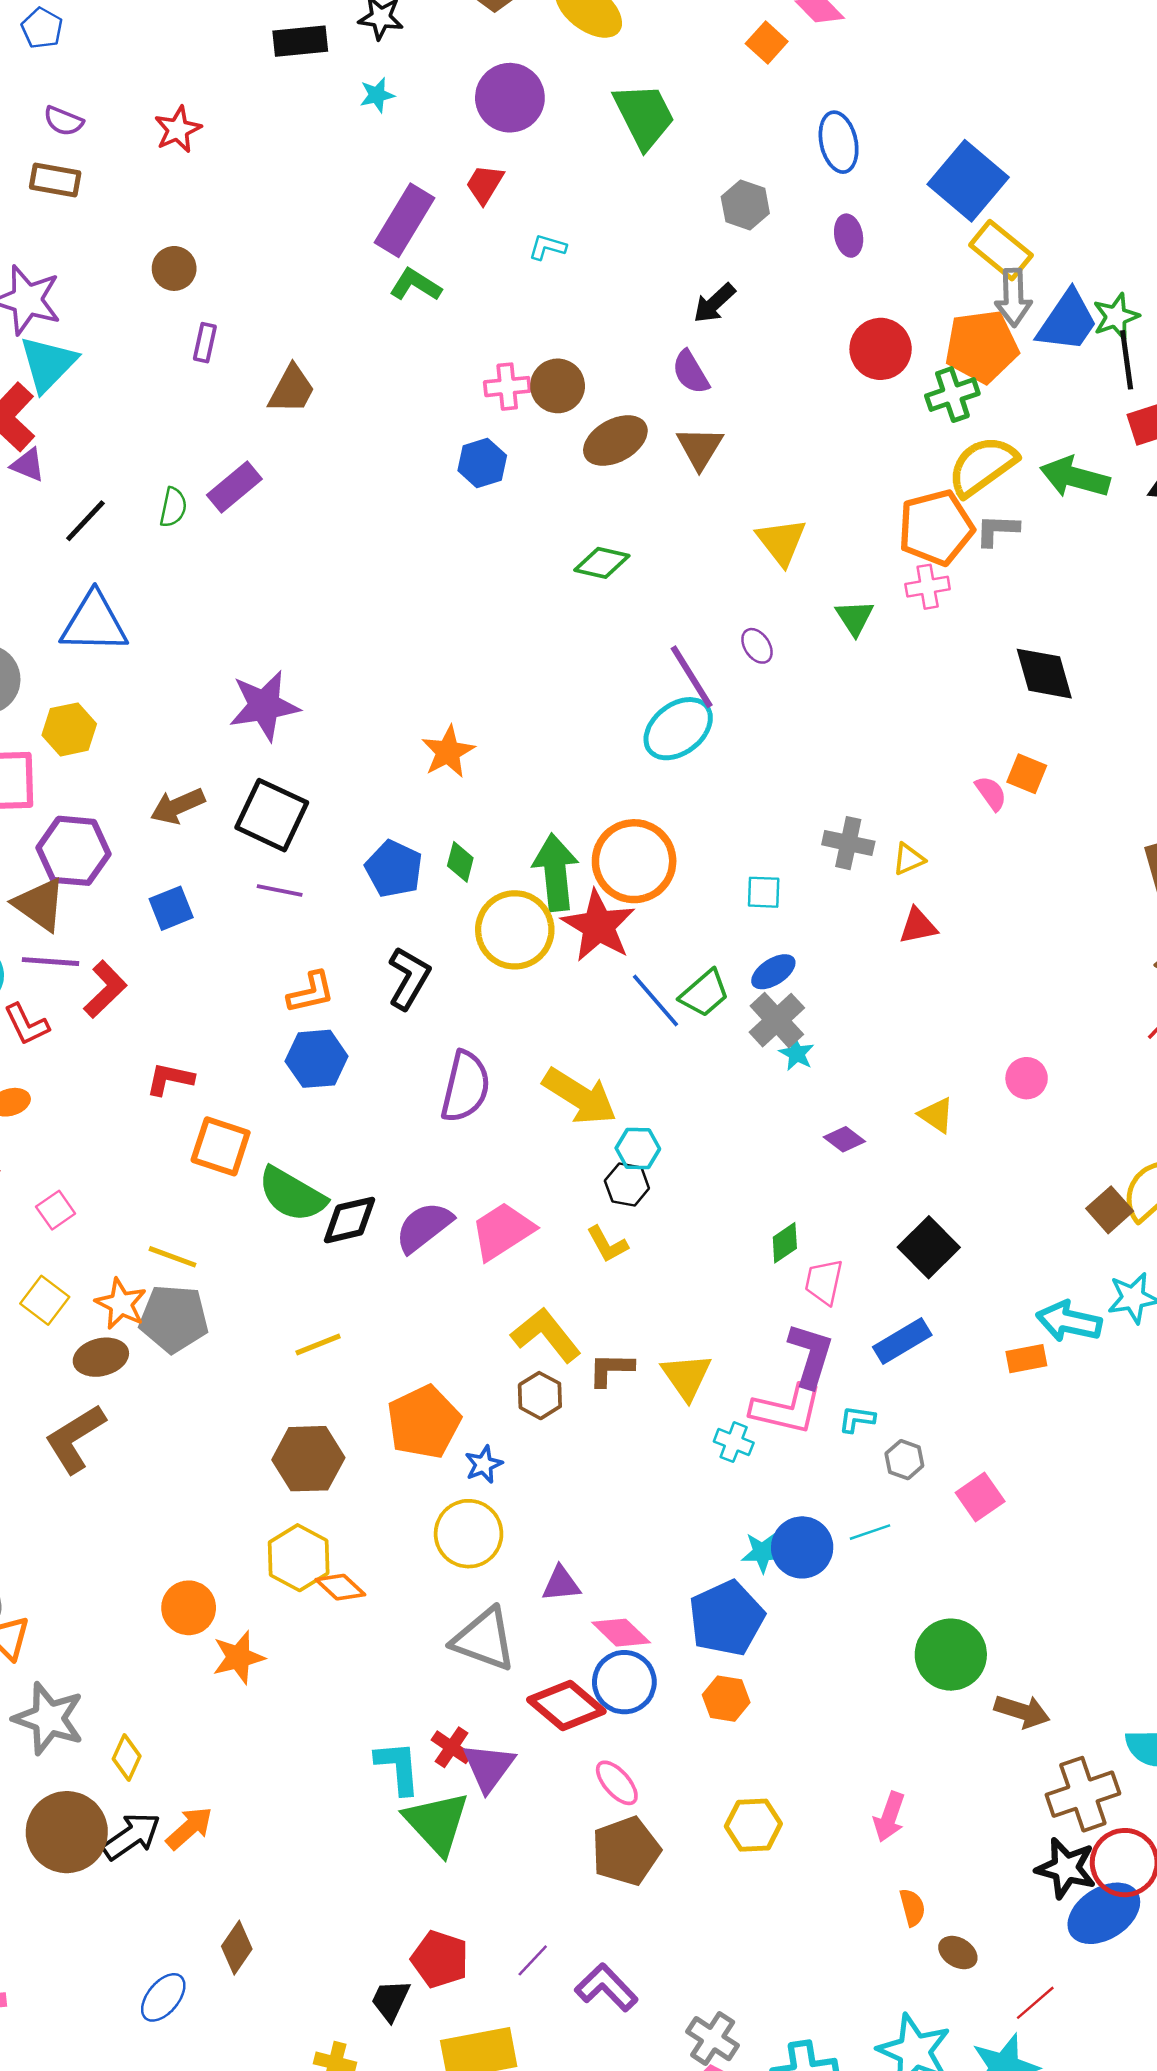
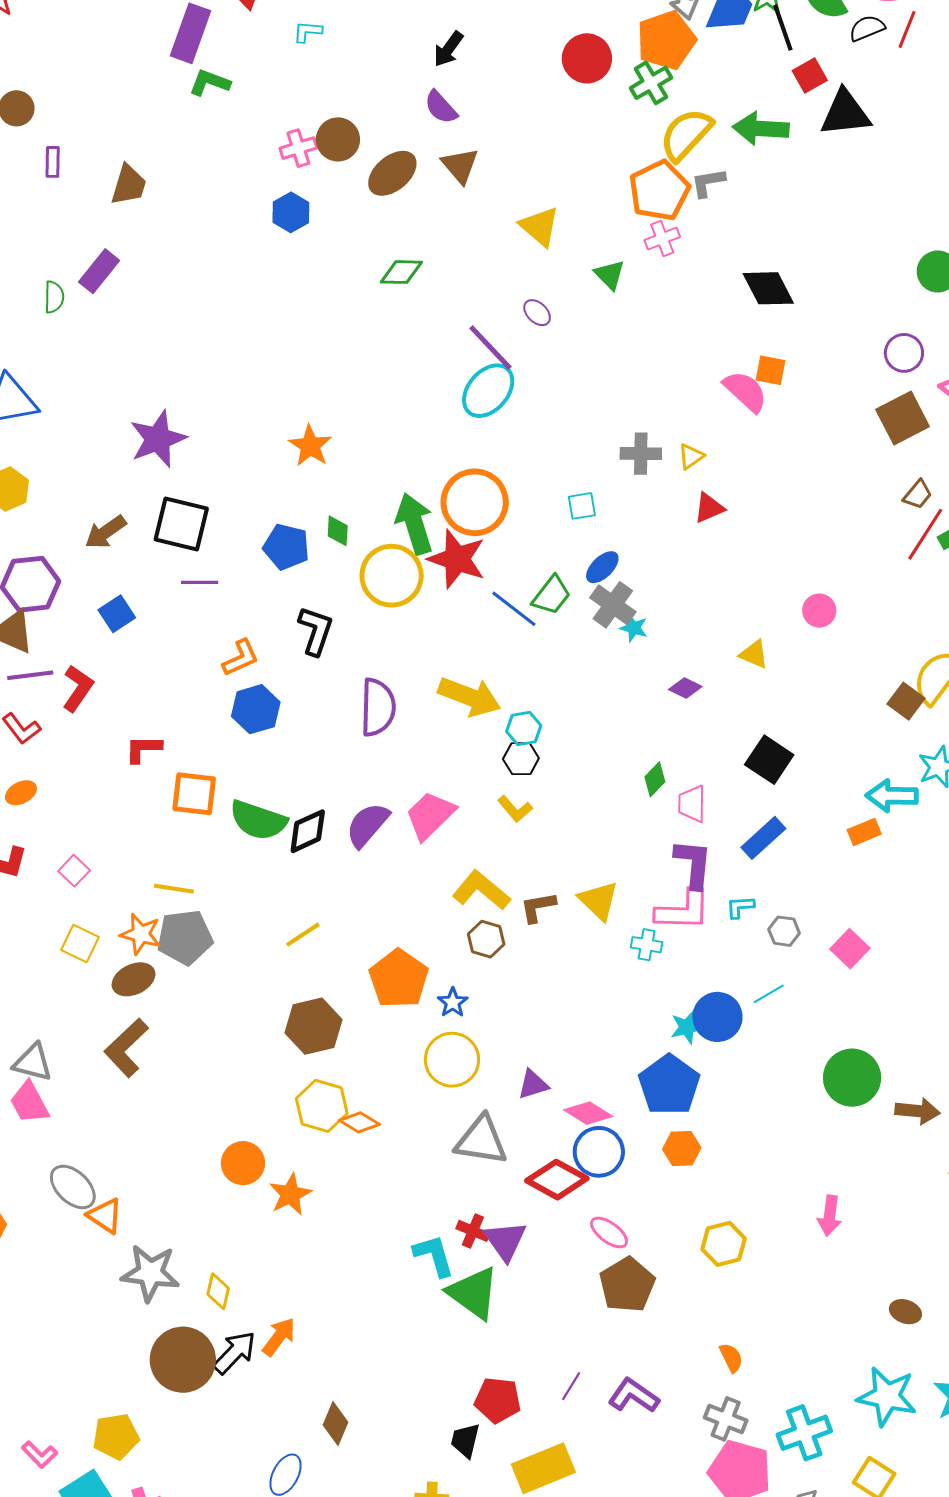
pink semicircle: (991, 793) -> (745, 391), size x1.6
orange semicircle: (912, 1907) -> (731, 1358), moved

